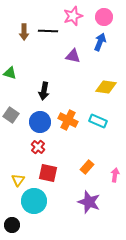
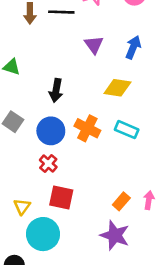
blue arrow: (100, 42) -> (133, 47), moved
purple triangle: (73, 56) -> (94, 45), turned 42
yellow diamond: (106, 87) -> (117, 88), moved
orange rectangle: (87, 167) -> (121, 201), moved

